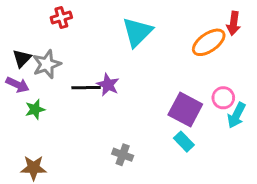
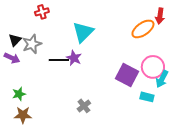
cyan triangle: (137, 32) -> (83, 32), moved
pink circle: (223, 98) -> (153, 67), size x1.5
green star: (35, 109) -> (19, 94), moved
cyan rectangle: (184, 142) -> (147, 97), moved, turned -32
gray cross: (123, 155) -> (84, 106), turned 32

